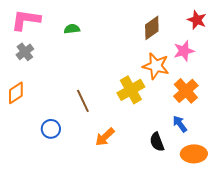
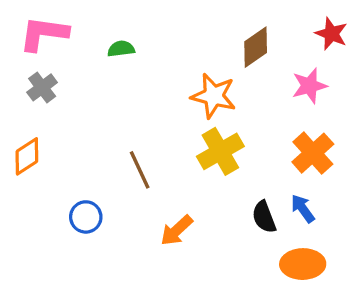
orange star: (156, 66) -> (214, 96), moved
black semicircle: (157, 142) -> (264, 217), moved
orange ellipse: (194, 154) -> (303, 264), moved

